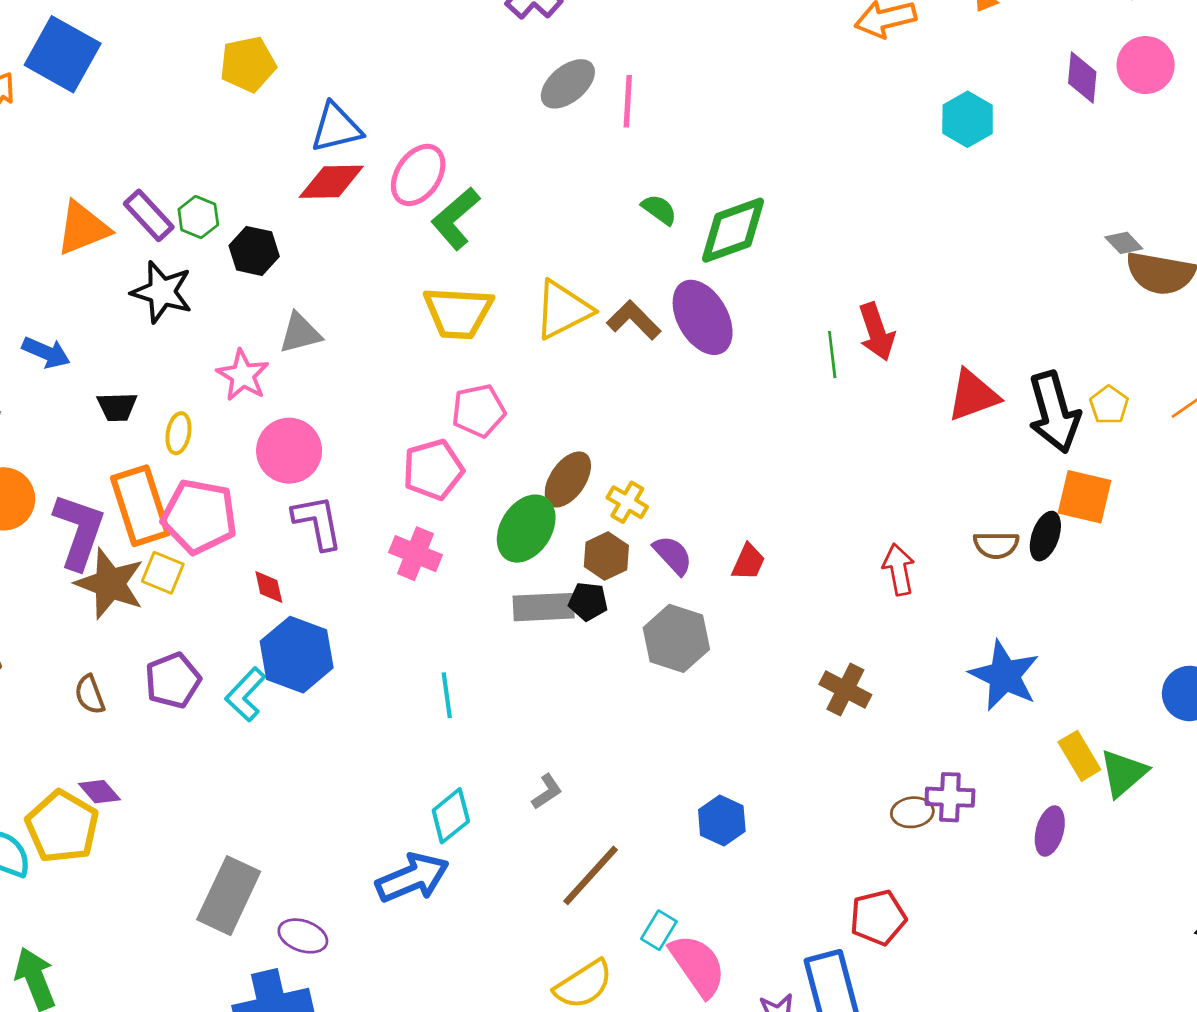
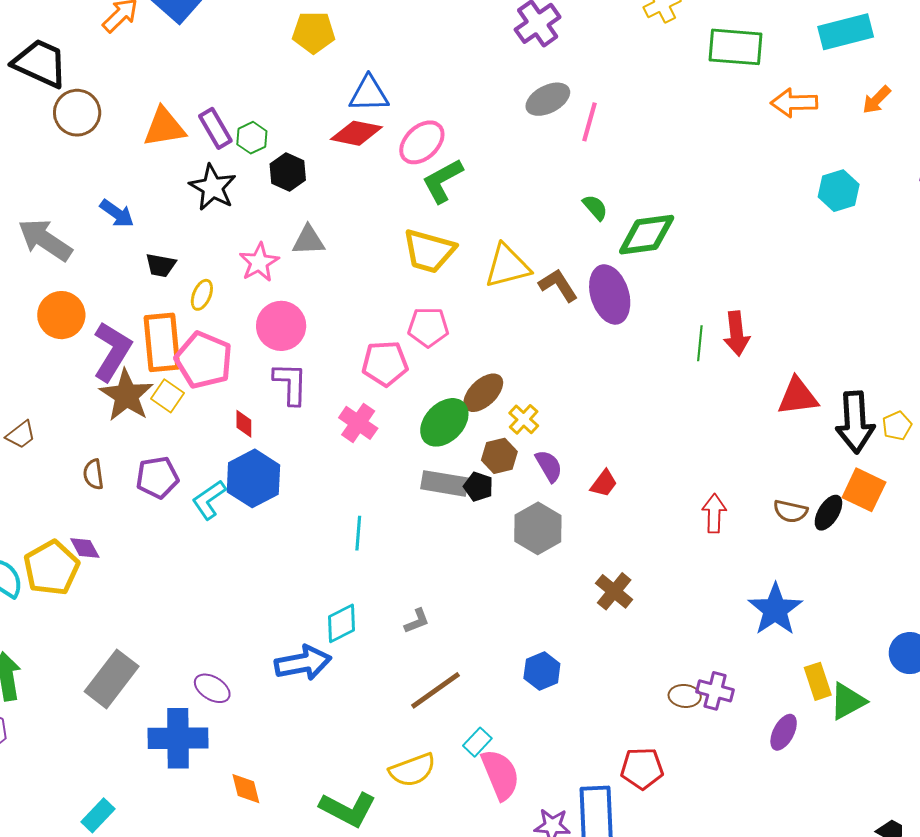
brown cross: (845, 690) -> (614, 591), moved
gray rectangle: (229, 896) -> (112, 679), moved

